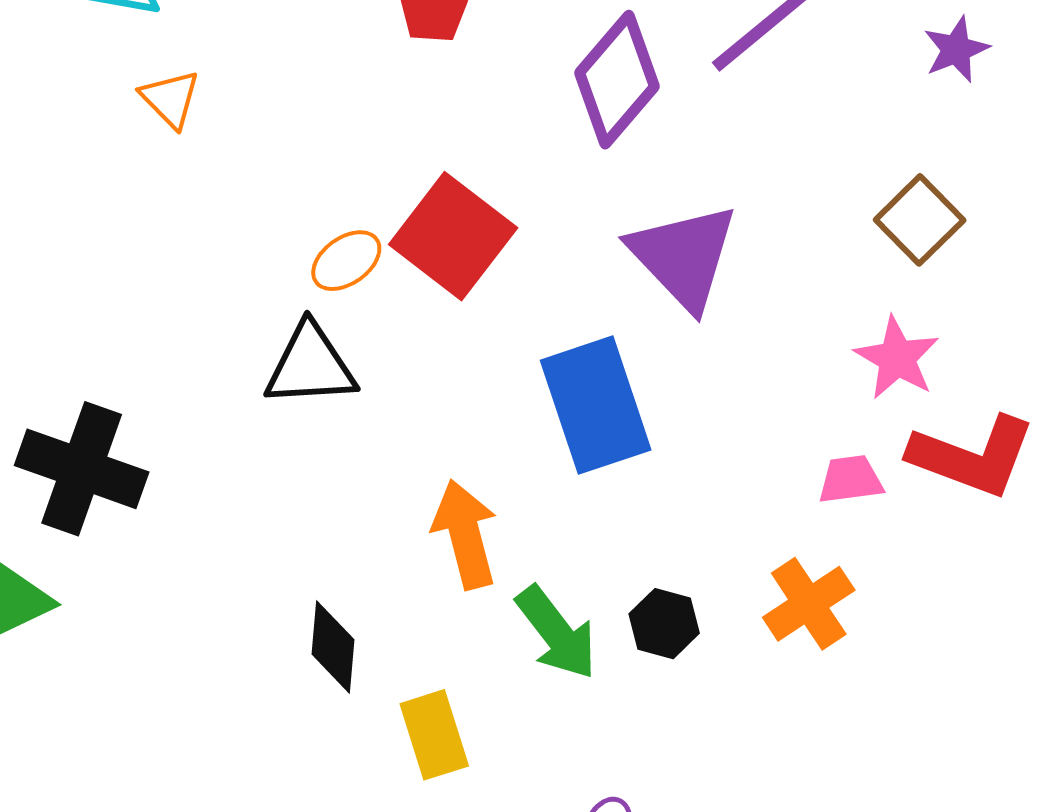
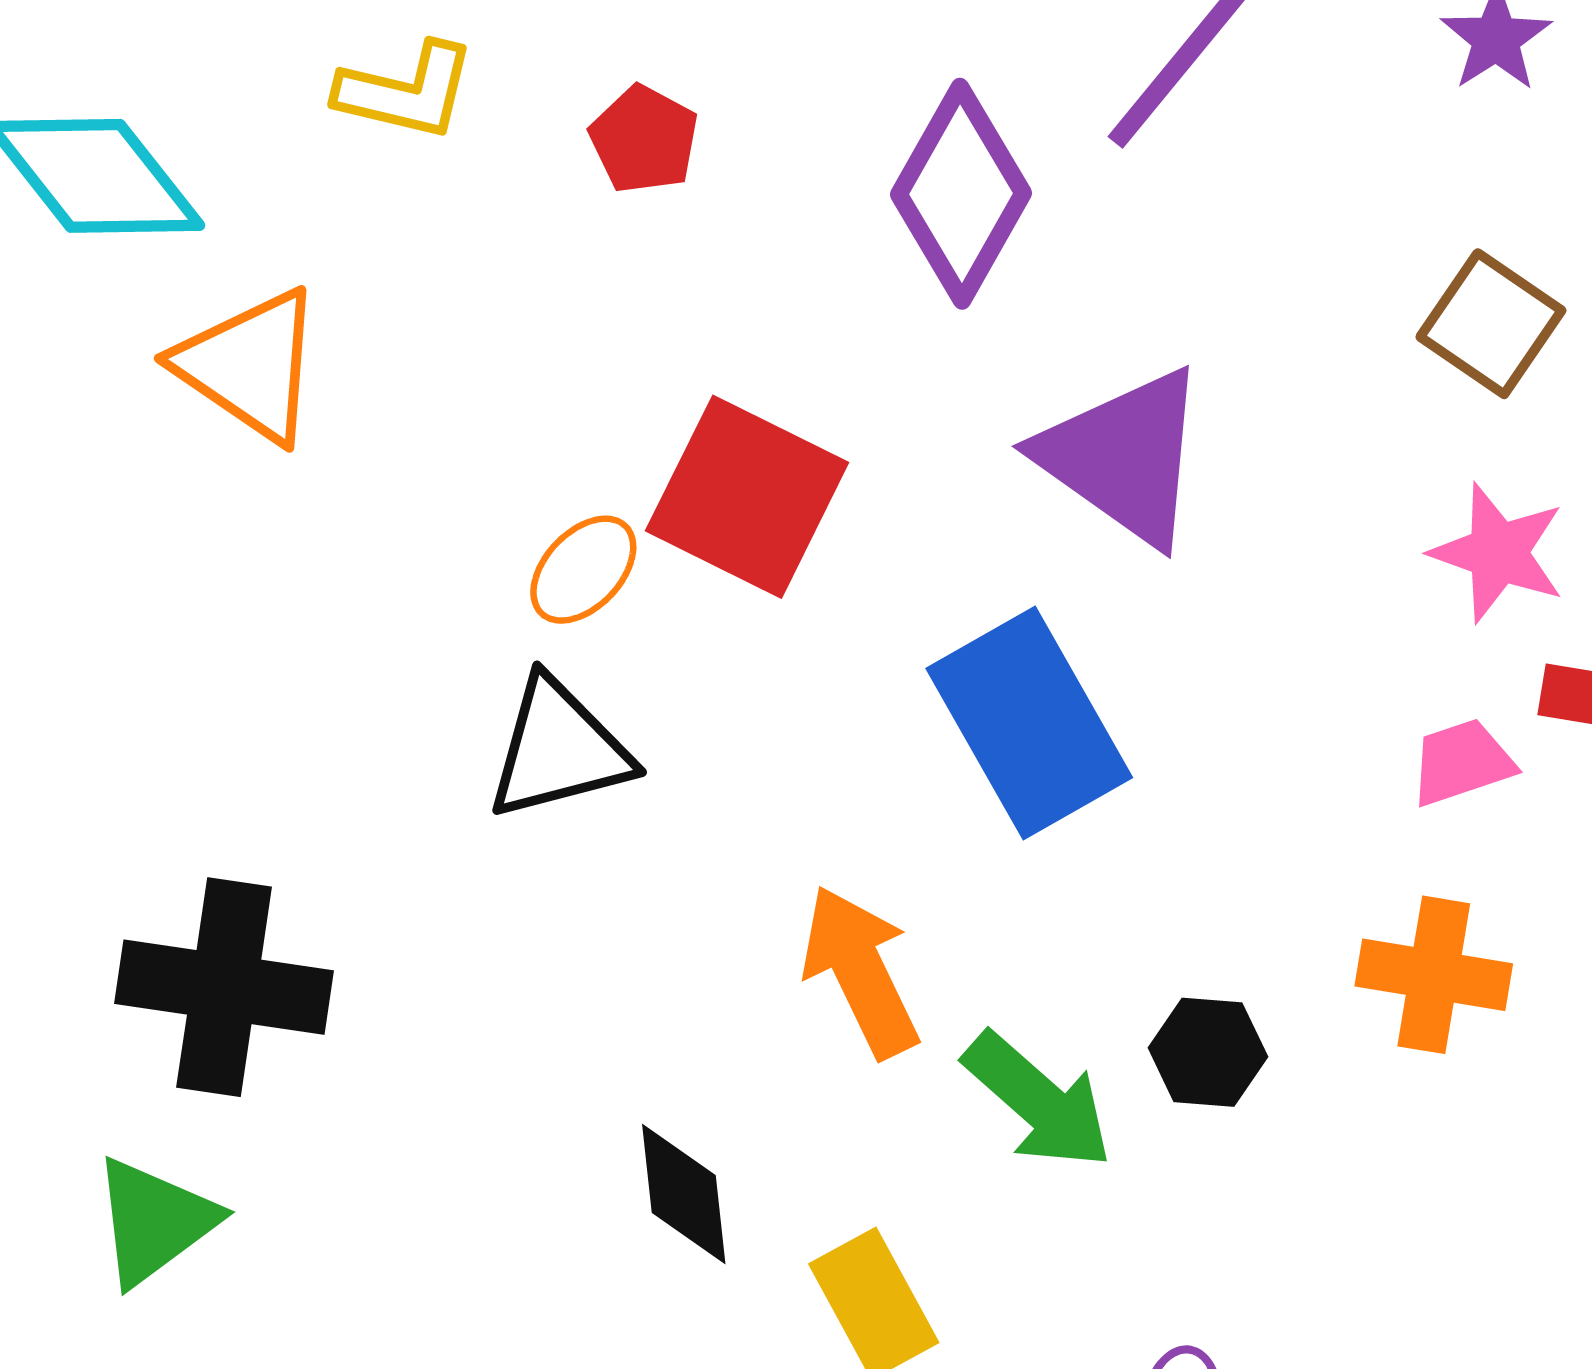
orange triangle: (170, 99) -> (250, 365), size x1.6
orange cross: (809, 604) -> (1434, 975), turned -36

